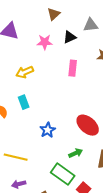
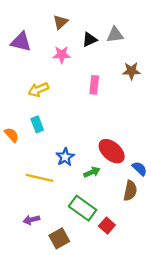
brown triangle: (54, 14) -> (60, 22), moved
black triangle: (70, 37) -> (90, 40), moved
green arrow: (76, 153) -> (92, 172), moved
yellow line: (16, 157) -> (40, 178), moved

